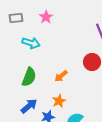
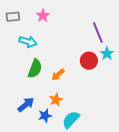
green semicircle: (29, 77) -> (35, 69), moved

